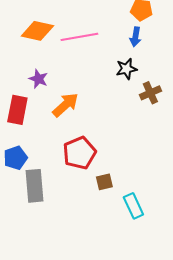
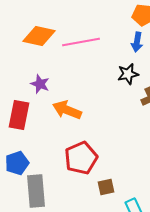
orange arrow: (65, 105) -> (67, 110), turned -116

